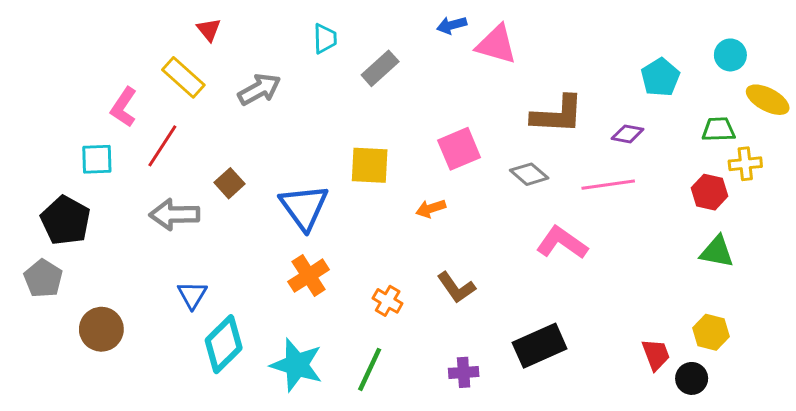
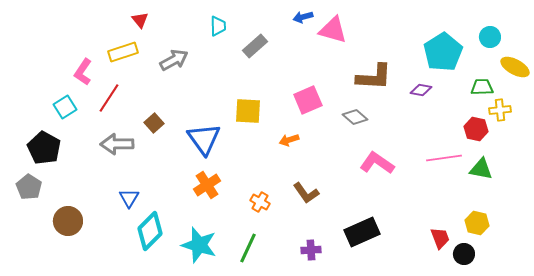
yellow rectangle: (183, 77) -> (123, 52), turned -60
cyan pentagon: (660, 77) -> (443, 52), size x1.5
cyan square: (97, 159) -> (65, 107), turned -30
pink line: (608, 185) -> (444, 158), moved

